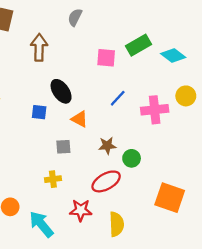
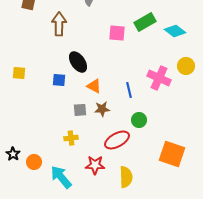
blue line: (118, 98) -> (129, 90), moved, turned -56
pink cross: (155, 110) -> (159, 78), turned 30
brown star: (107, 146) -> (102, 109), moved

